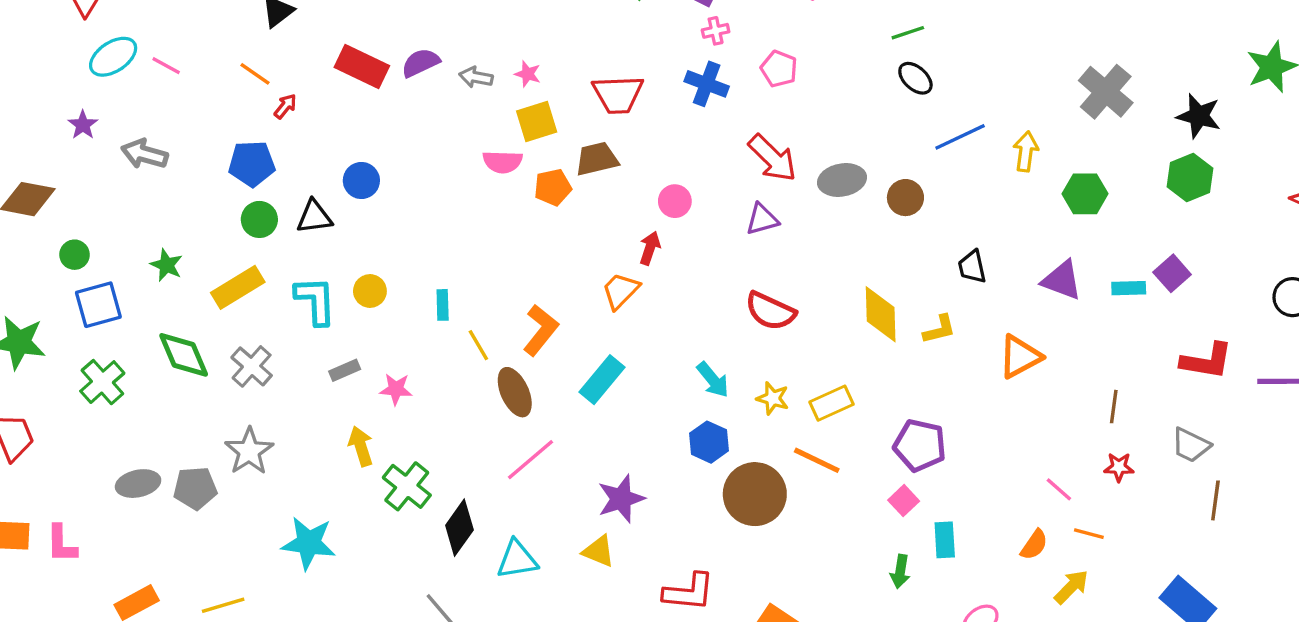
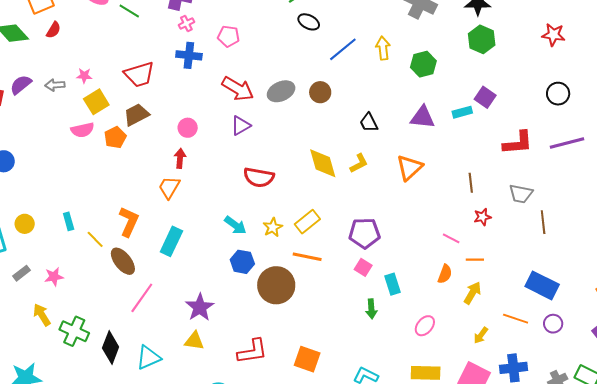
yellow star: (773, 398) -> (273, 227), turned -30

